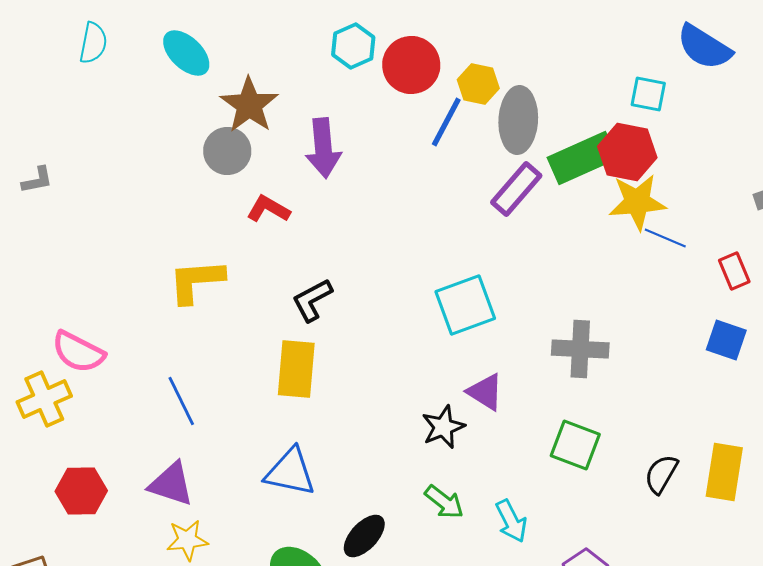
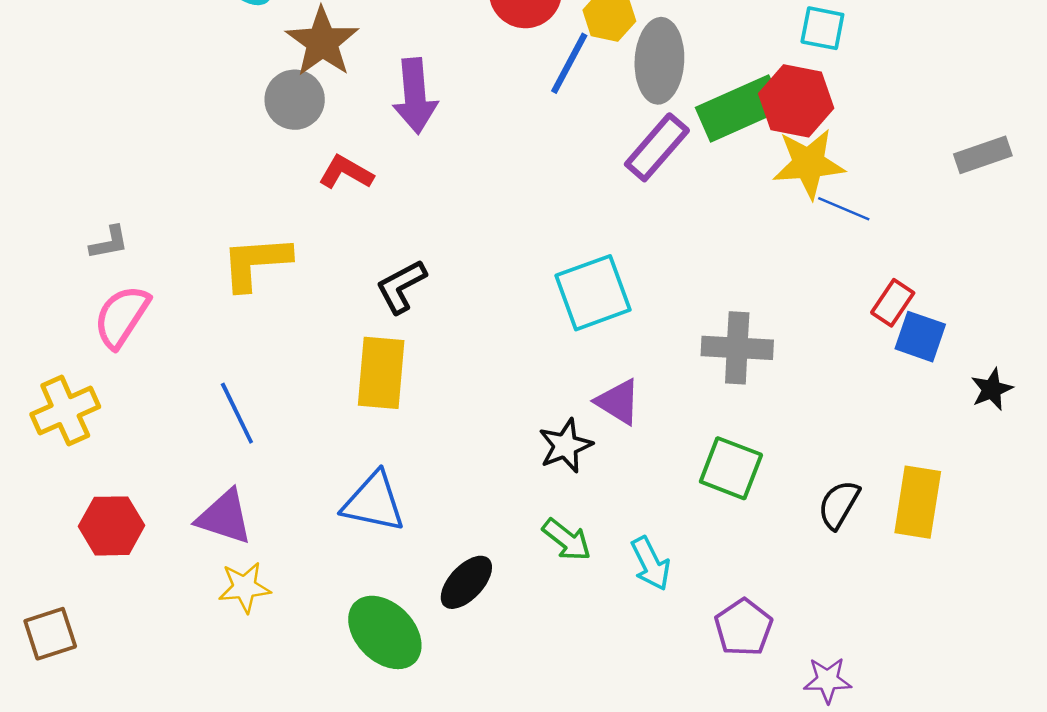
gray L-shape: (37, 180) -> (109, 243), moved
red rectangle: (734, 271) -> (893, 303), moved, turned 57
pink semicircle: (78, 352) -> (122, 317), moved, turned 96

